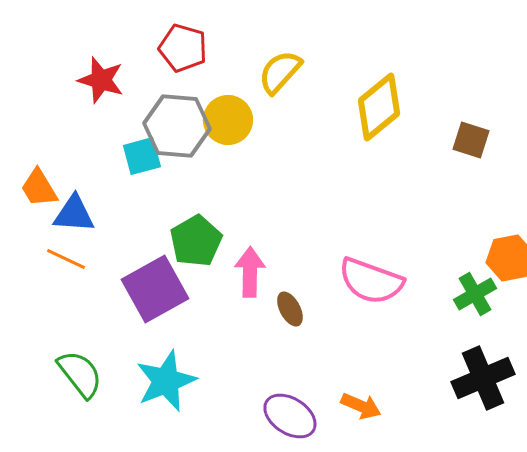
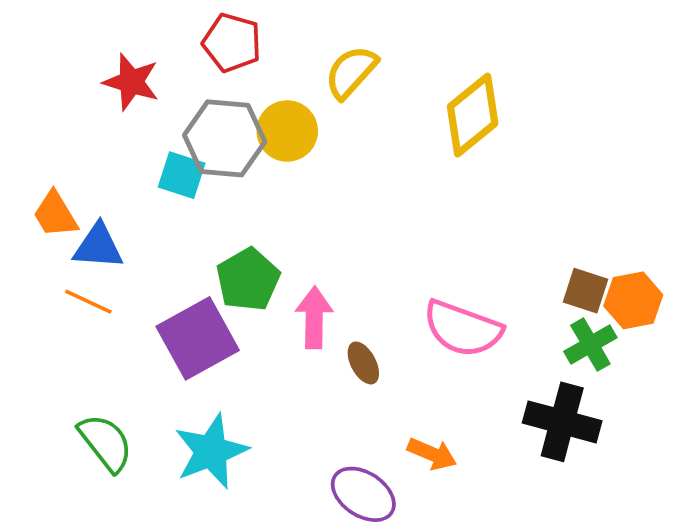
brown square: (471, 140) -> (585, 291), moved
cyan square: (142, 156) -> (182, 175), turned 33
black cross: (483, 378) -> (562, 422), moved, turned 38
orange arrow: (361, 406) -> (432, 454), moved

